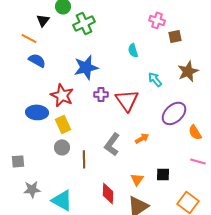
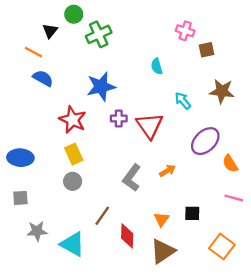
brown star: (188, 71) -> (222, 91), turned 30
blue ellipse: (37, 112) -> (20, 158), moved
brown line: (84, 159) -> (102, 216), moved, turned 36

